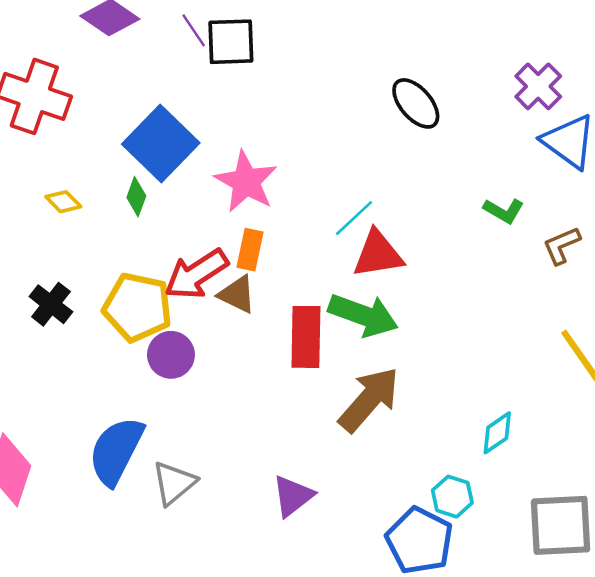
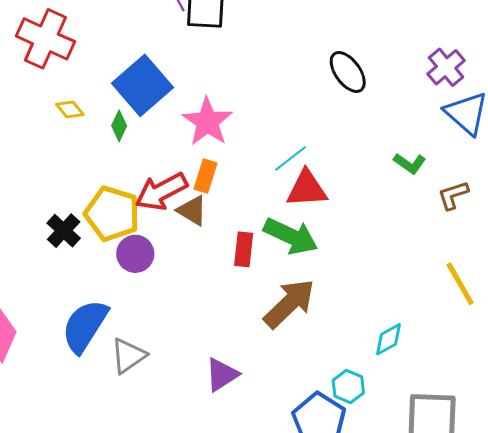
yellow diamond: (63, 202) -> (70, 109), moved
black cross: (51, 304) -> (64, 231), moved
red rectangle: (306, 337) -> (244, 249), size x0.7

